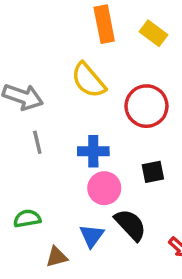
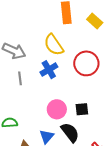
blue cross: (93, 151) -> (49, 70), moved, turned -36
black square: (153, 172) -> (82, 109), moved

